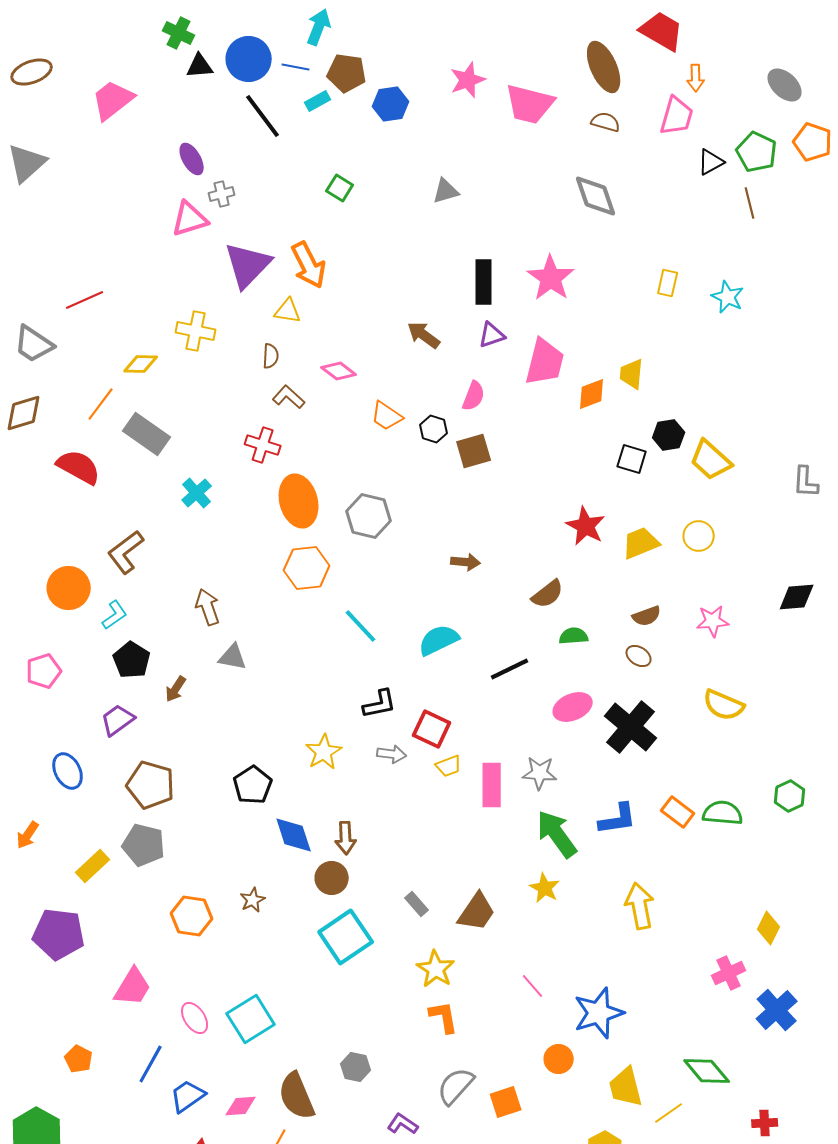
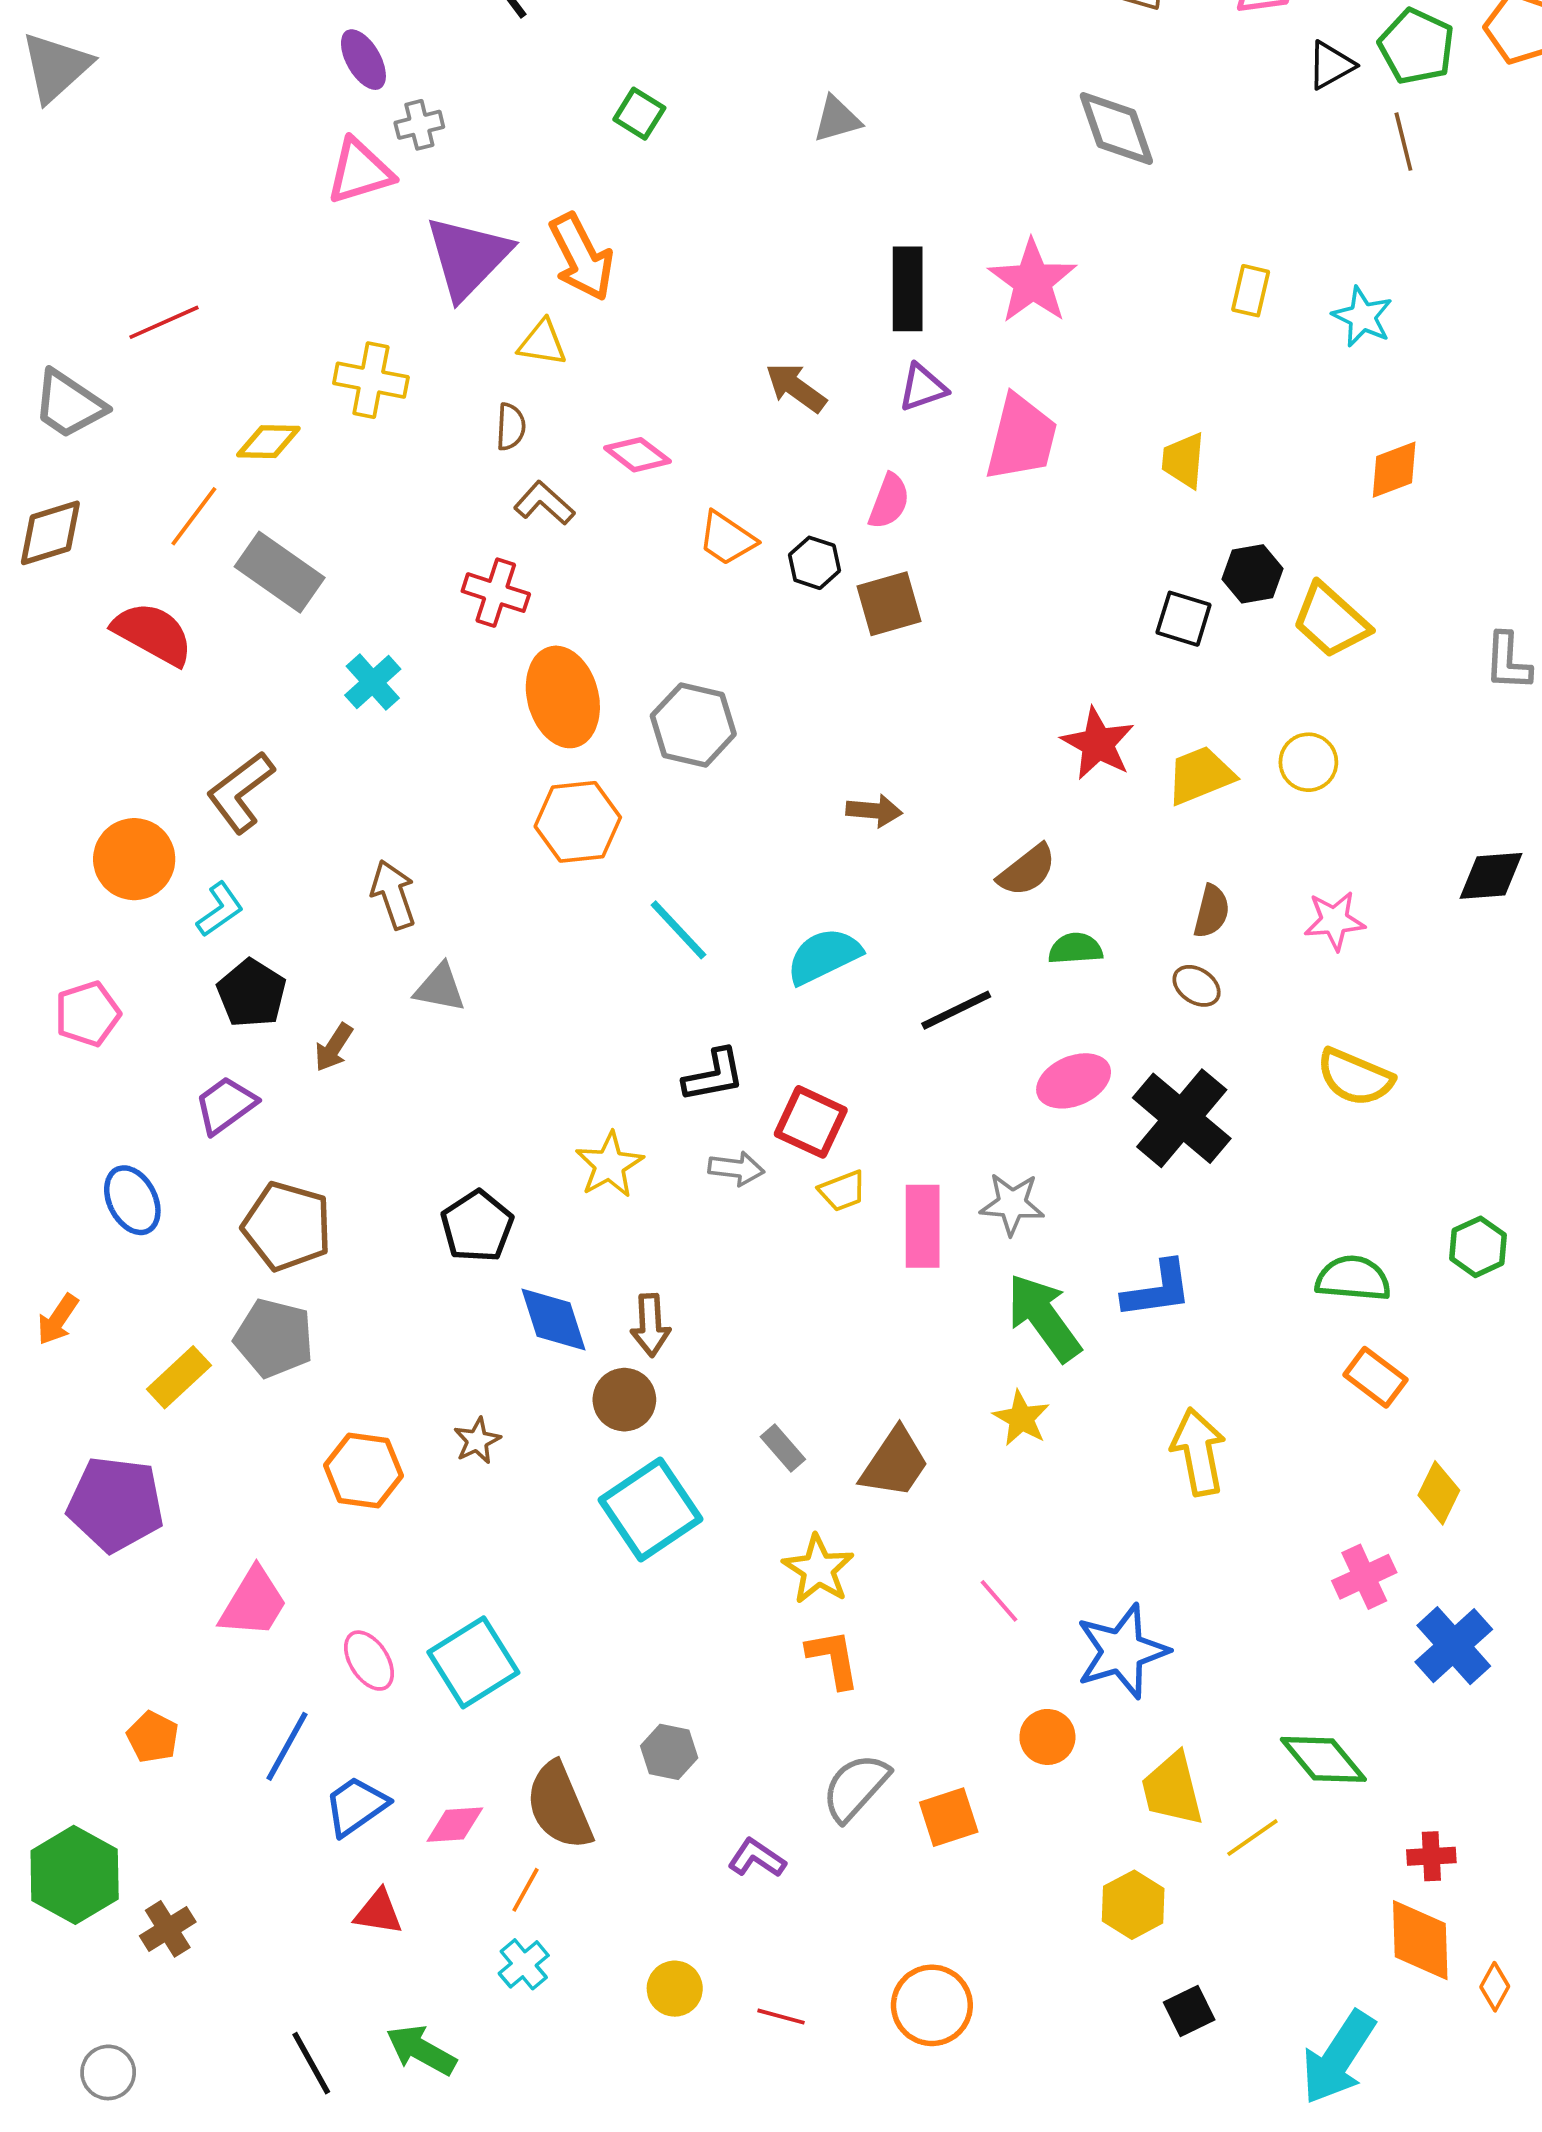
orange diamond: (592, 394) -> (1394, 470), moved
brown semicircle: (647, 616) -> (1211, 911), turned -56
orange rectangle: (678, 812) -> (1375, 1377), moved

